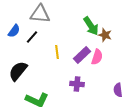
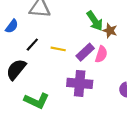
black line: (32, 37) -> (32, 45), moved
yellow line: (57, 52) -> (58, 49), turned -72
purple cross: (77, 84) -> (80, 83), size x1.6

